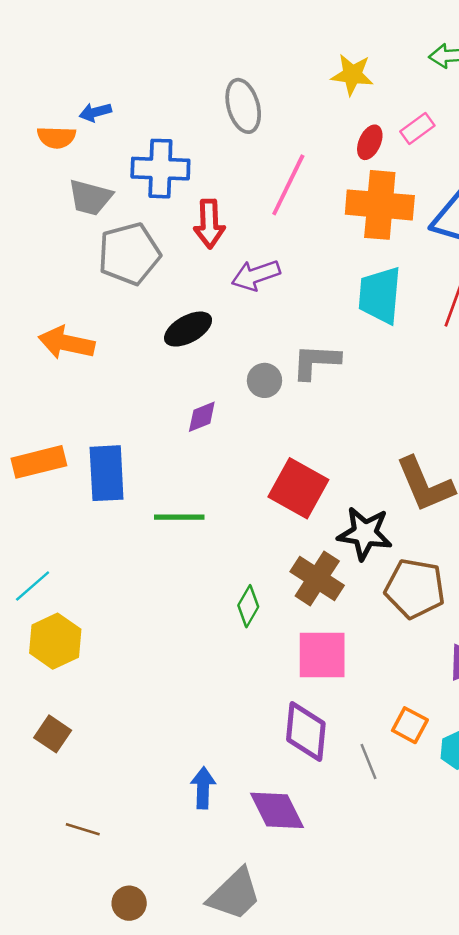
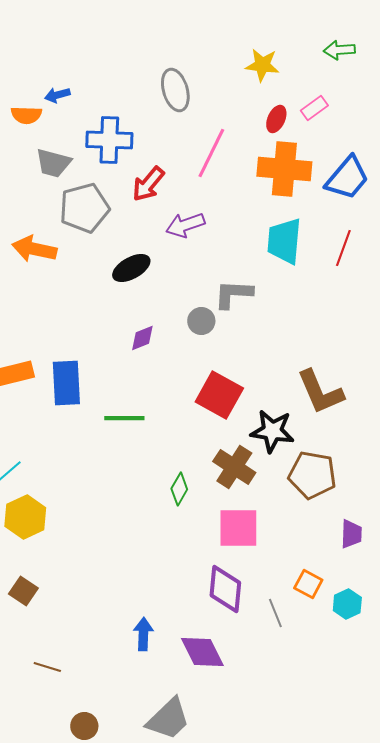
red arrow: (209, 224) -> (148, 184), turned 42
orange arrow: (66, 343) -> (34, 249), moved
gray circle: (264, 380) -> (201, 321), moved

